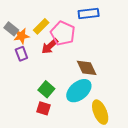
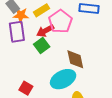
purple rectangle: (21, 54) -> (17, 32), size x1.5
green square: (46, 89) -> (42, 46), moved

